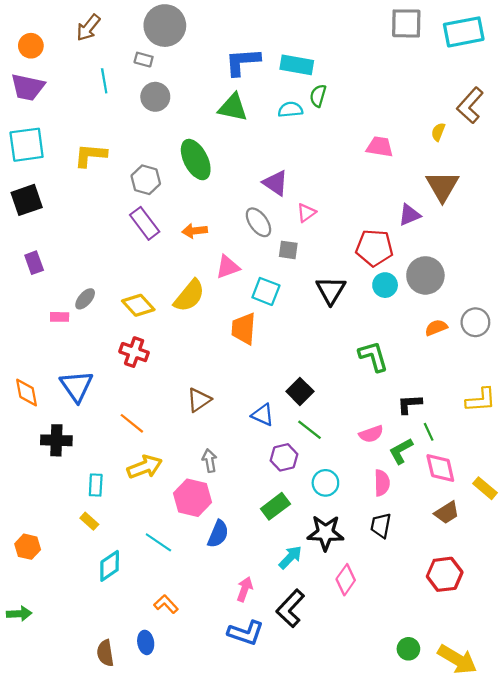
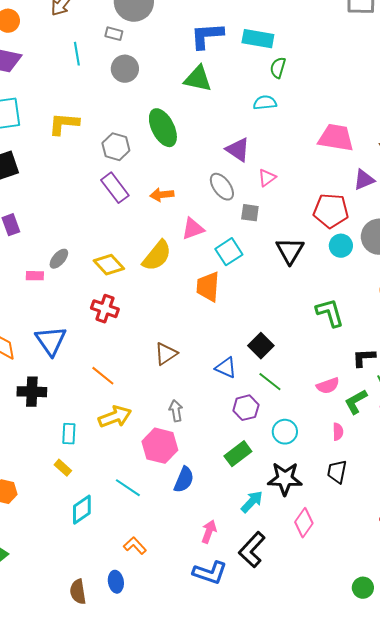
cyan semicircle: (290, 110) -> (265, 103), moved
pink trapezoid: (380, 147) -> (336, 138), moved, size x1.4
cyan square: (266, 291) -> (229, 252), turned 36
pink semicircle: (382, 483) -> (338, 432), size x0.7

